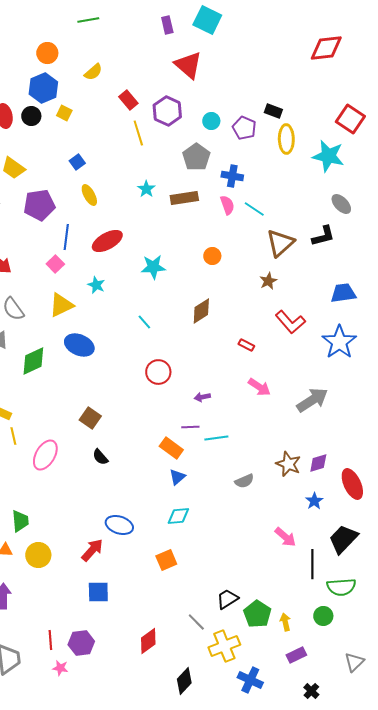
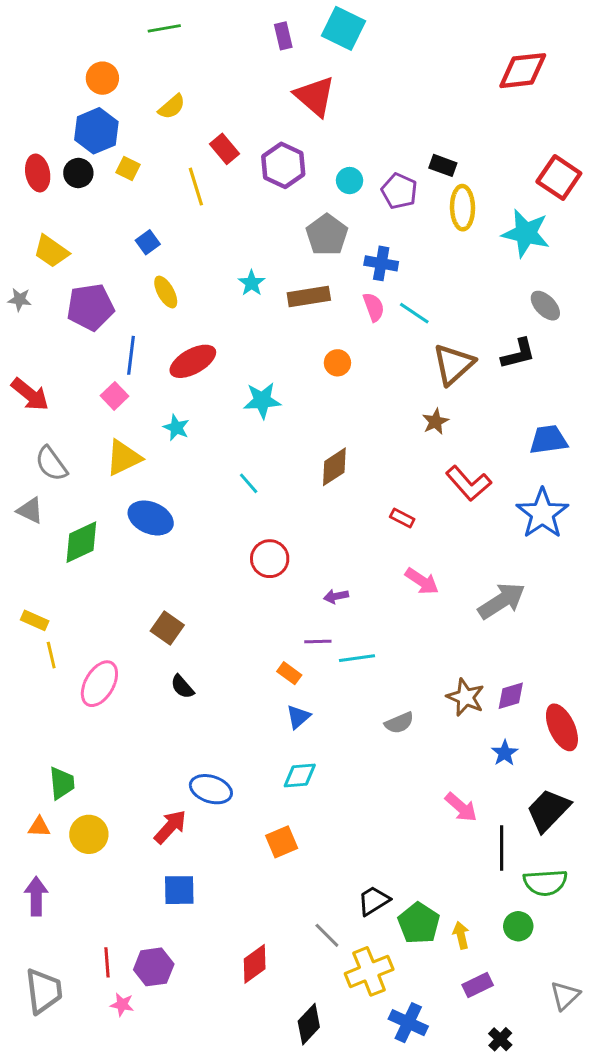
yellow line: (138, 133) -> (196, 187), moved
orange circle: (212, 256) -> (337, 363), moved
orange rectangle: (171, 448) -> (289, 673), size x0.7

